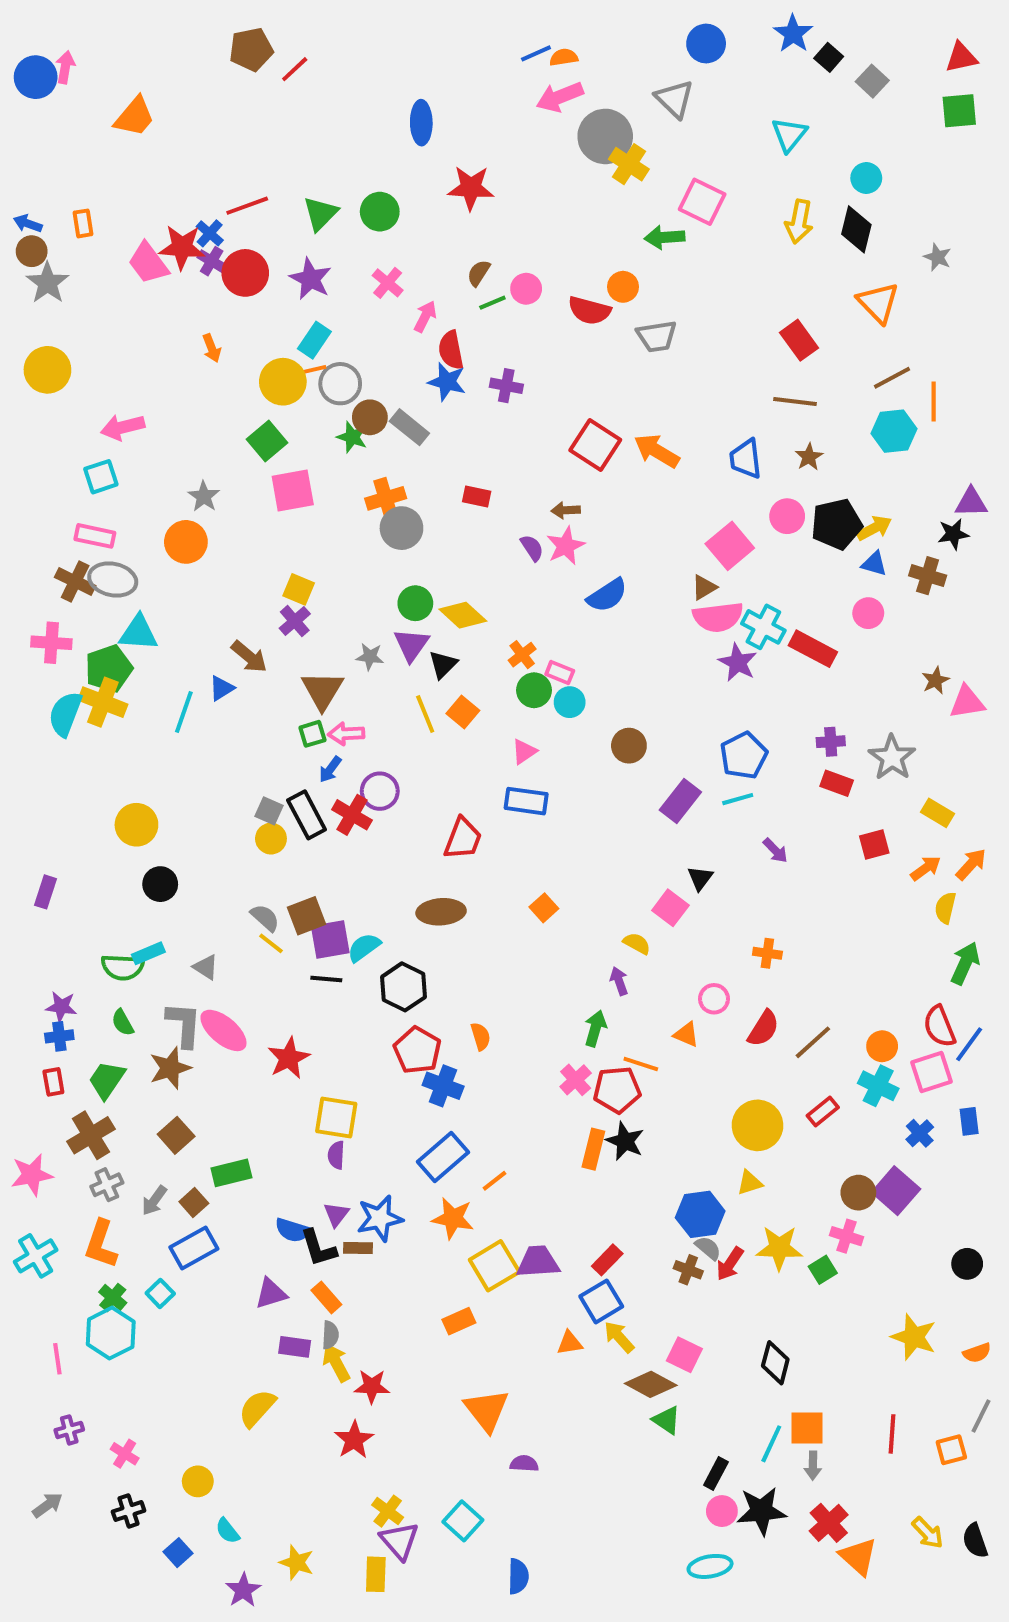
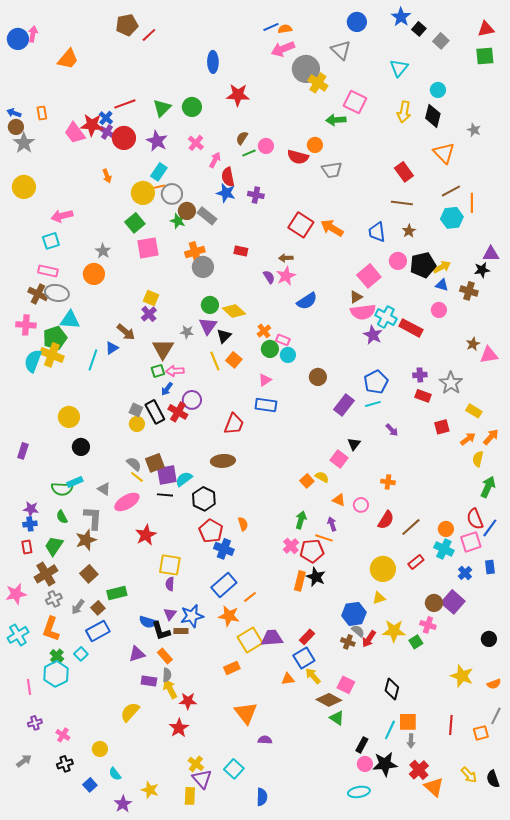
orange square: (544, 908) -> (307, 481), moved
purple arrow: (619, 981) -> (332, 524), moved
pink ellipse: (223, 1030) -> (127, 502), moved, turned -70
orange triangle: (686, 1034) -> (339, 500), moved

